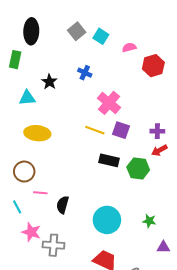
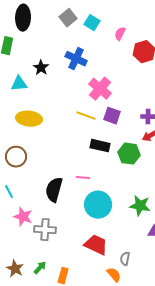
pink semicircle: (129, 47) -> (120, 34), turned -48
blue cross: (85, 73) -> (76, 59), size x1.5
pink line: (40, 193) -> (83, 178), moved
black semicircle: (63, 205) -> (54, 190), size x1.4
green star: (149, 221) -> (140, 206), size x1.5

